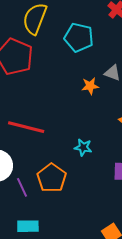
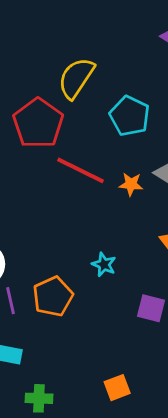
red line: (26, 127) -> (80, 170), moved

